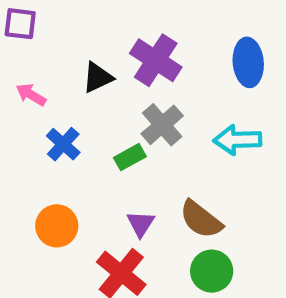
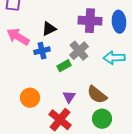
purple cross: (156, 60) -> (90, 21), moved, turned -30
pink arrow: (31, 95) -> (18, 37), size x1.6
blue cross: (63, 144) -> (42, 51), moved, turned 35

